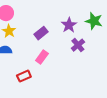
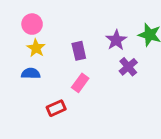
purple rectangle: (41, 33) -> (79, 51), turned -64

